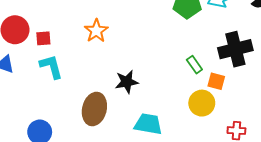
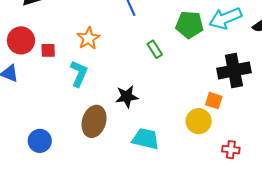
orange star: (96, 31) -> (89, 38), moved
green rectangle: (194, 65) -> (155, 49), moved
cyan L-shape: (51, 67) -> (79, 74), moved, turned 36

